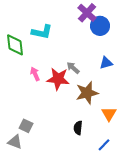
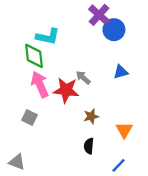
green diamond: (15, 45) -> (34, 56), moved
pink arrow: (35, 74) -> (40, 84), size x1.6
brown star: (87, 93) -> (91, 116), moved, size x0.6
gray square: (26, 126) -> (30, 117), moved

